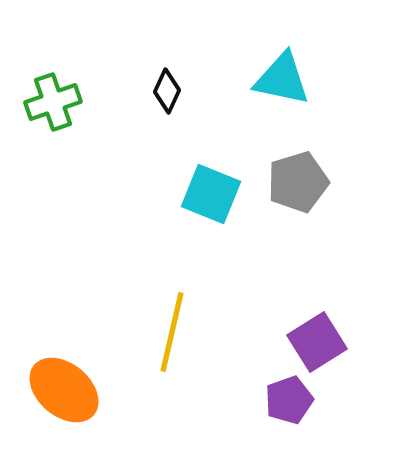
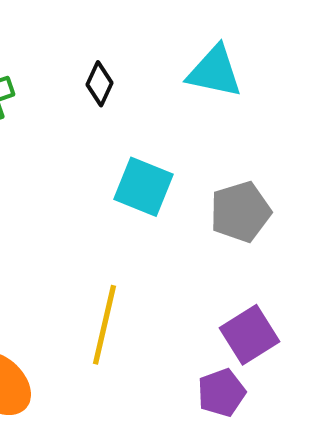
gray pentagon: (298, 182) -> (240, 212), moved

